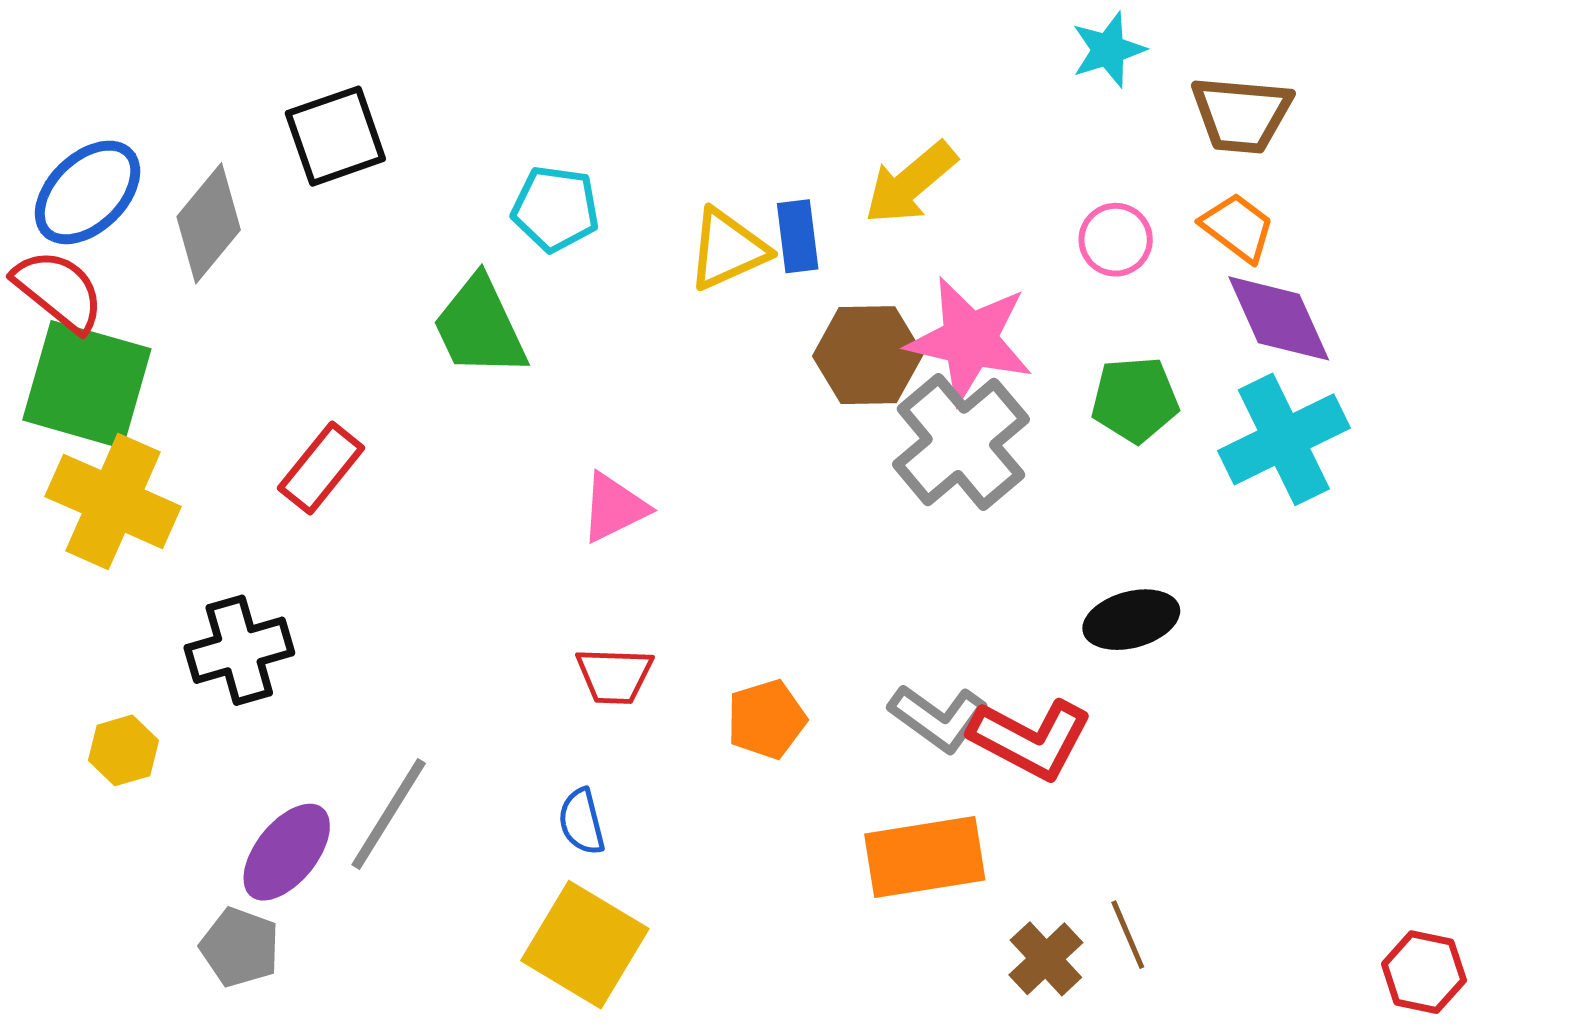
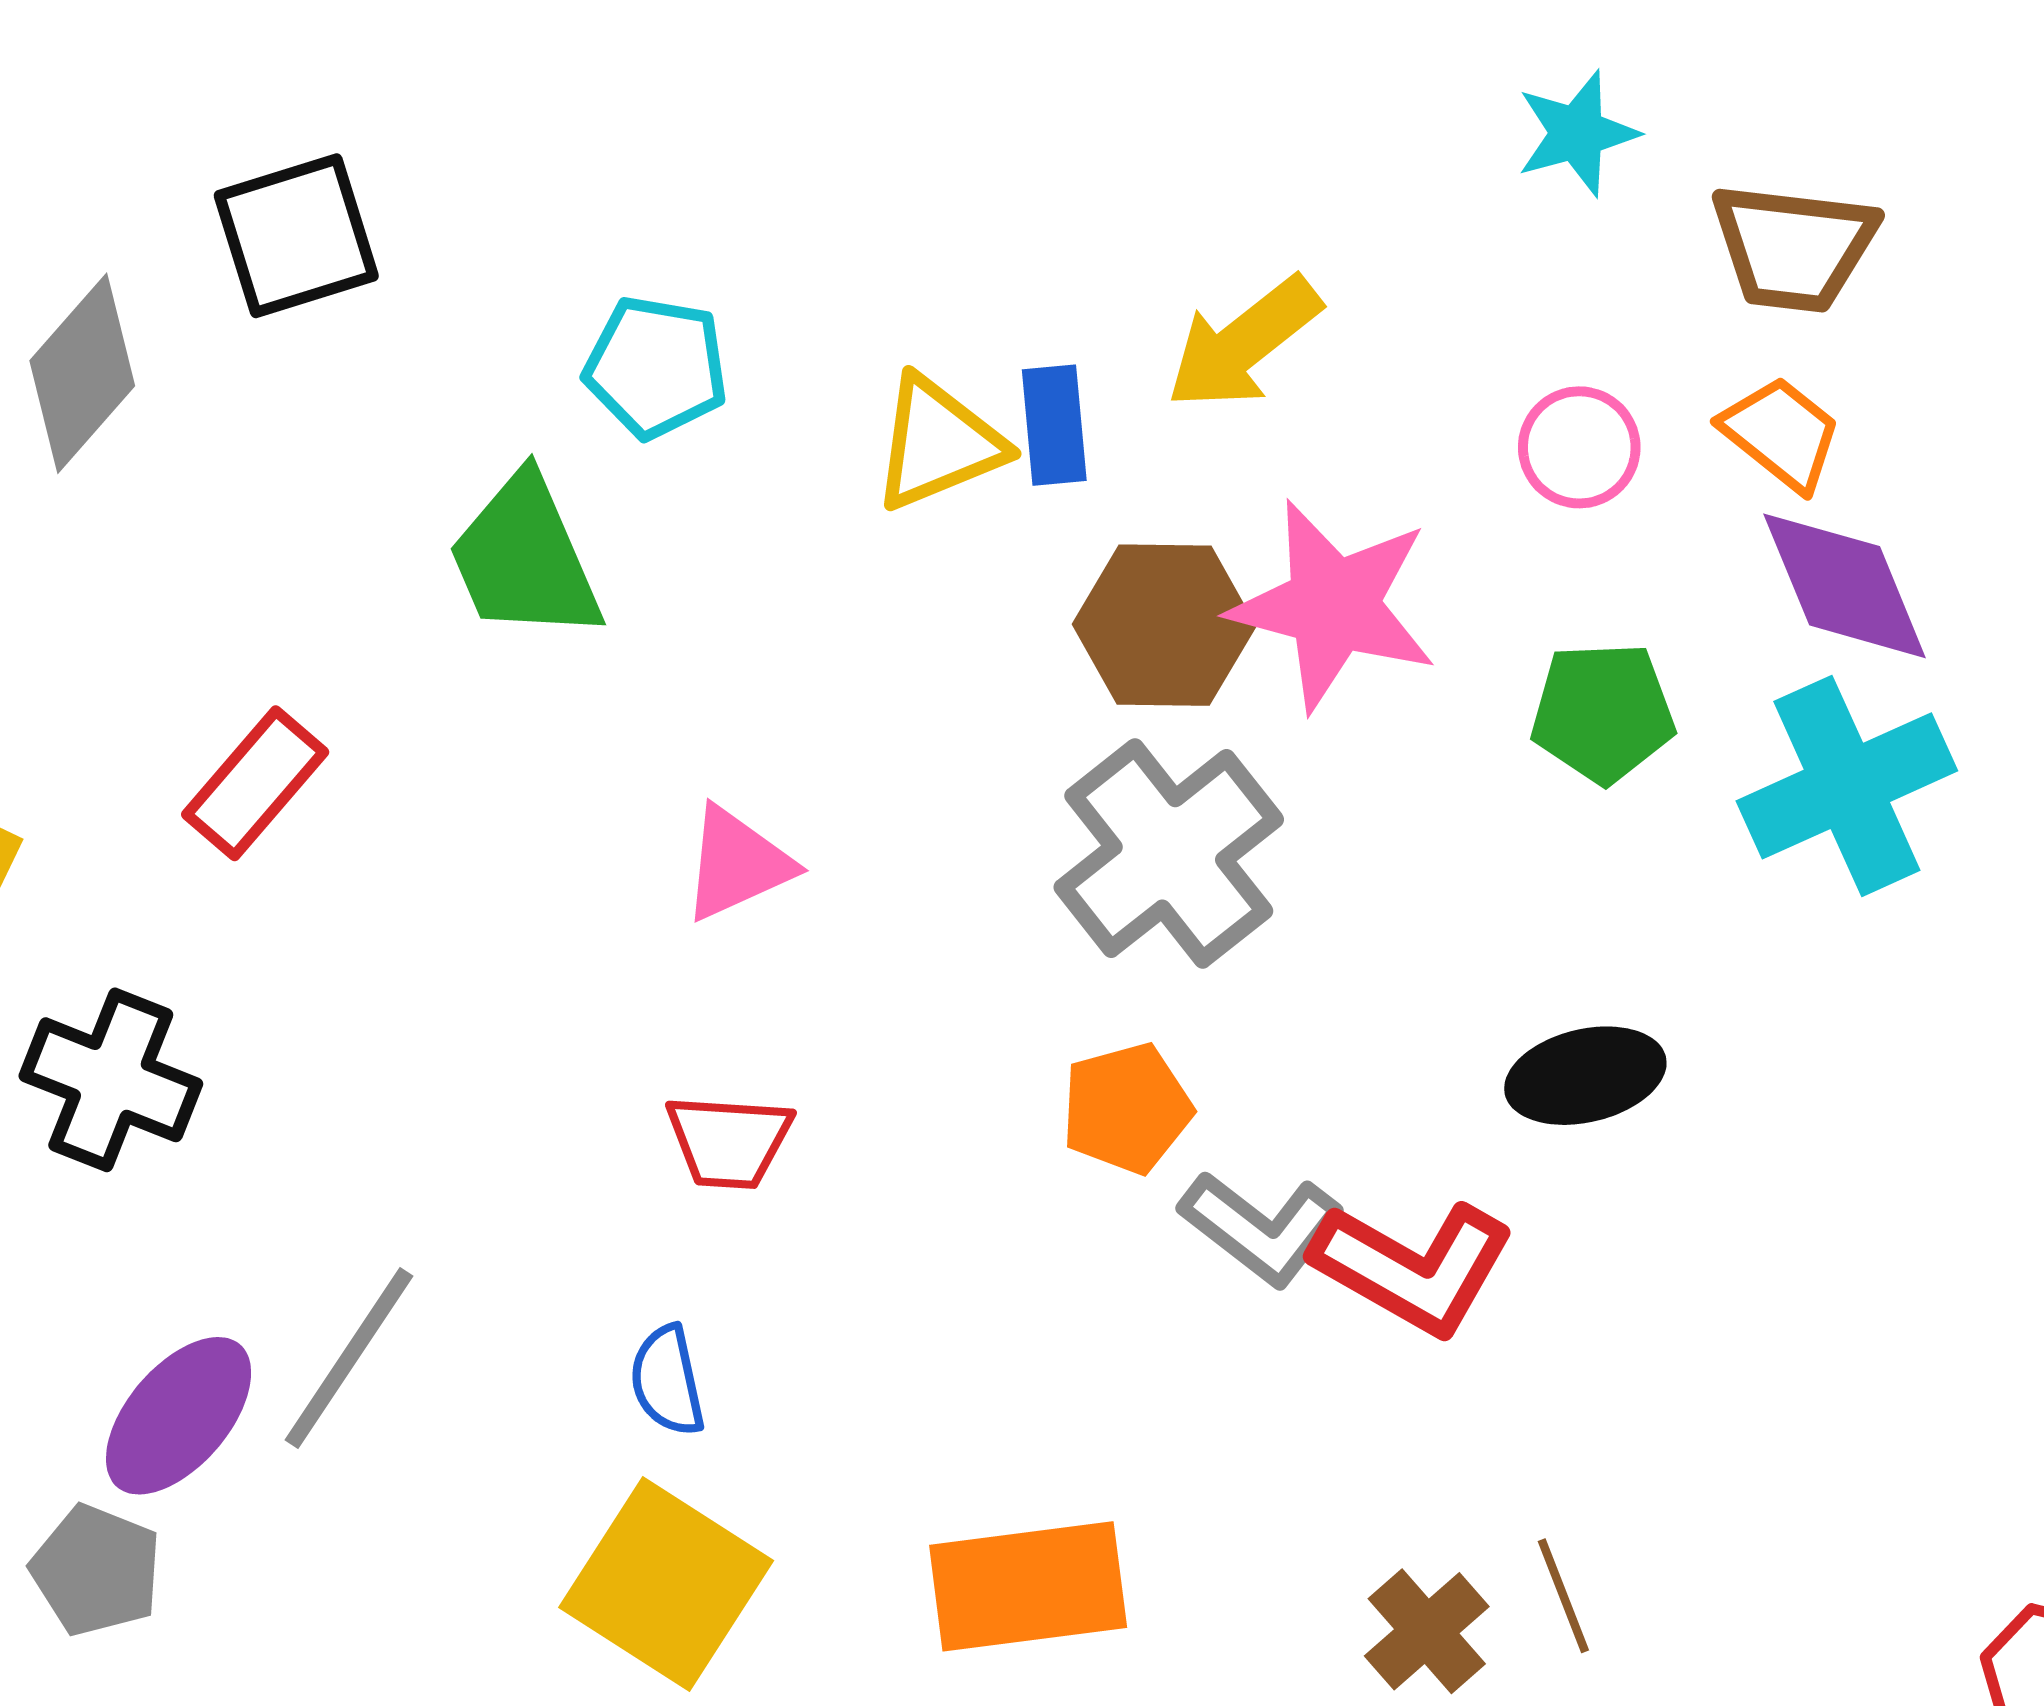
gray cross: (961, 442) -> (1169, 853), moved
black cross: (239, 650) -> (111, 1080), turned 36
orange pentagon: (766, 719) -> (1127, 1108), moved
orange rectangle: (925, 857) -> (1028, 1586), moved

